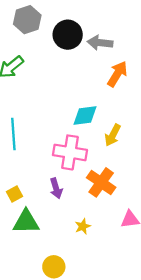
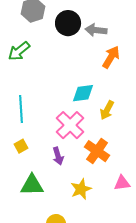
pink cross: (70, 152) -> (70, 125), turned 36
yellow square: (15, 194) -> (21, 146), moved
yellow star: (83, 226) -> (81, 189), size x1.5

